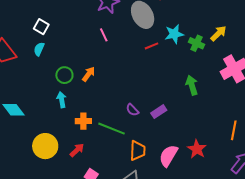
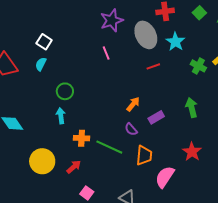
cyan star: (174, 34) -> (175, 42), moved, turned -30
orange arrow: (89, 74) -> (133, 104), moved
purple rectangle: (159, 112) -> (156, 117), moved
red star: (197, 149) -> (192, 152), moved
orange trapezoid: (138, 151) -> (144, 155), moved

